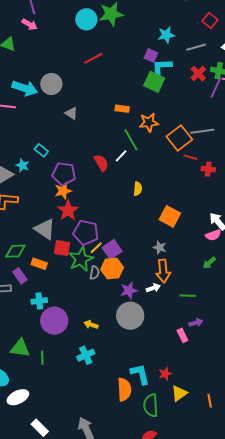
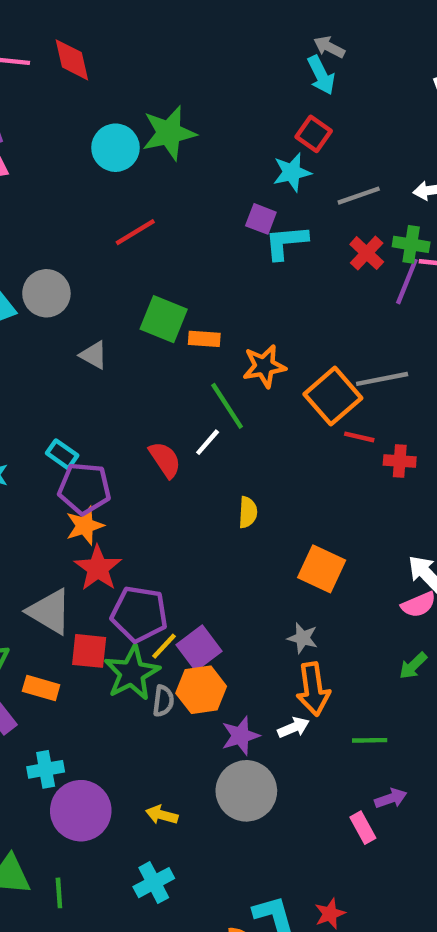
red square: (210, 20) -> (314, 134), moved
green square: (154, 82) -> (164, 319), moved
cyan rectangle: (41, 150) -> (62, 454), moved

